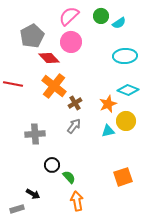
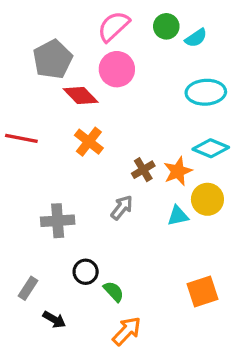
orange cross: (54, 86) -> (89, 142), size x0.7
brown cross: (75, 103) -> (143, 170), moved
orange arrow: (77, 201) -> (127, 331), turned 54
gray rectangle: (17, 209) -> (28, 288), moved, turned -40

